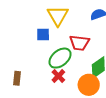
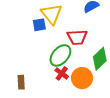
blue square: (43, 34) -> (39, 25), moved
orange circle: (89, 85) -> (82, 78), moved

